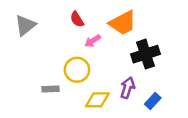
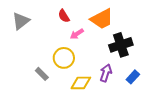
gray rectangle: (51, 89) -> (42, 74), turned 48
blue rectangle: (153, 101) -> (133, 77), moved

